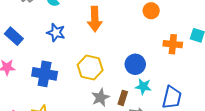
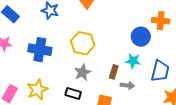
blue circle: (135, 64) -> (141, 37), moved
gray star: (100, 97) -> (83, 72), moved

